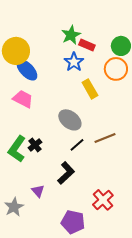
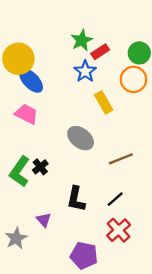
red rectangle: (87, 45) -> (100, 52), turned -56
black line: (77, 145) -> (115, 199), moved
black L-shape: (66, 173) -> (76, 199), turned 145

